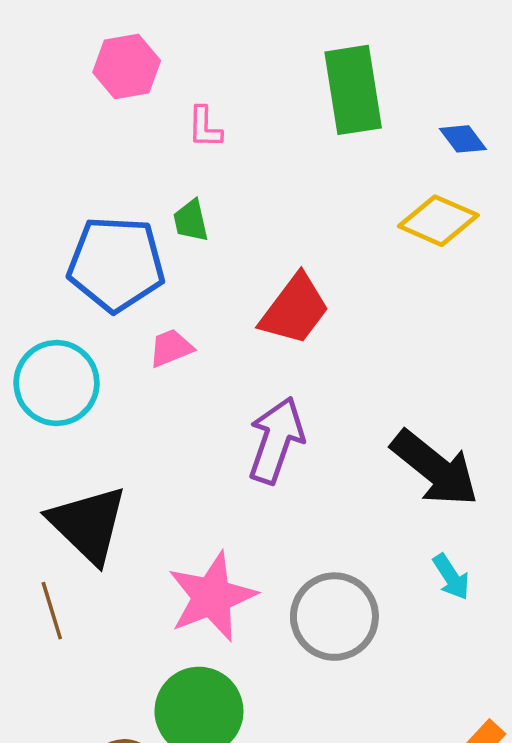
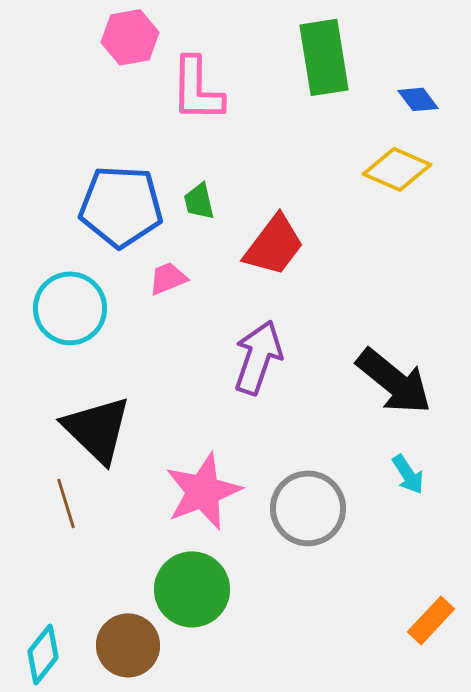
pink L-shape: (205, 127) -> (197, 89), size x1.8
green trapezoid: (191, 221) -> (199, 201), moved

